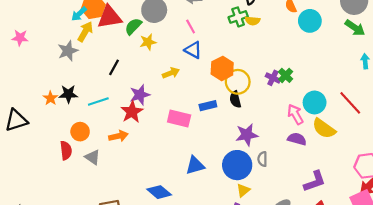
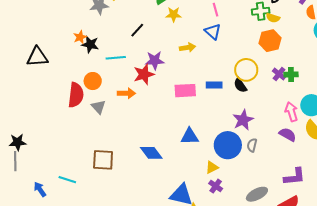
orange hexagon: (222, 68) -> (270, 41), moved
green cross: (286, 75) -> (291, 74), turned 32
orange star: (50, 98) -> (80, 37), moved
black semicircle: (235, 99) -> (240, 85), turned -35
pink rectangle: (179, 119) -> (185, 91), turned -30
purple star: (247, 135) -> (243, 120), turned -30
red semicircle: (66, 150) -> (76, 95), size x1.4
yellow triangle: (243, 190) -> (212, 167), moved

